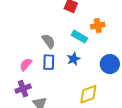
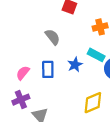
cyan rectangle: (79, 37) -> (96, 55), moved
gray semicircle: (49, 41) -> (52, 37), moved

